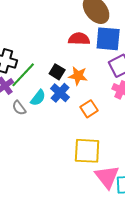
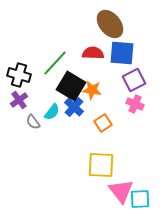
black square: (57, 72) -> (71, 86), size x1.8
green line: (23, 75) -> (55, 63), moved

